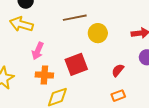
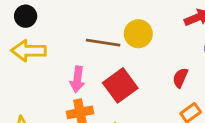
brown line: (75, 18) -> (103, 43), moved, turned 35
pink arrow: (38, 51) -> (77, 79), moved

